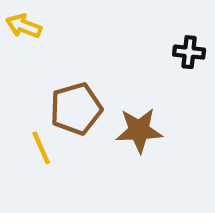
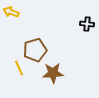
brown star: (139, 130) -> (53, 73), moved

